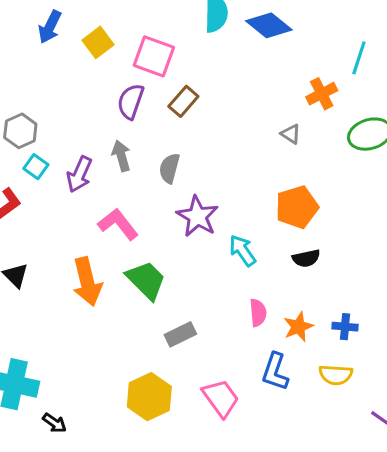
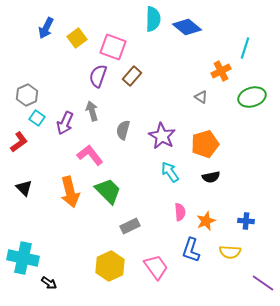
gray semicircle: (169, 168) -> (123, 130), moved
purple star: (197, 216) -> (162, 136), moved
blue cross: (345, 327) -> (246, 221), moved

